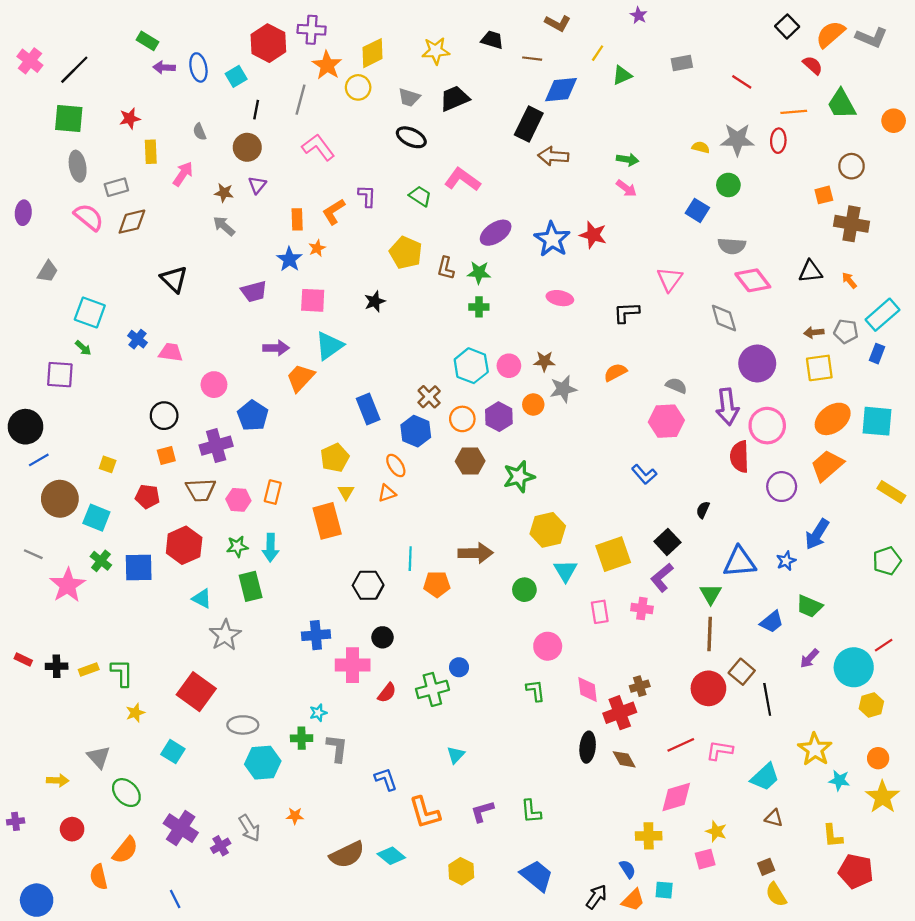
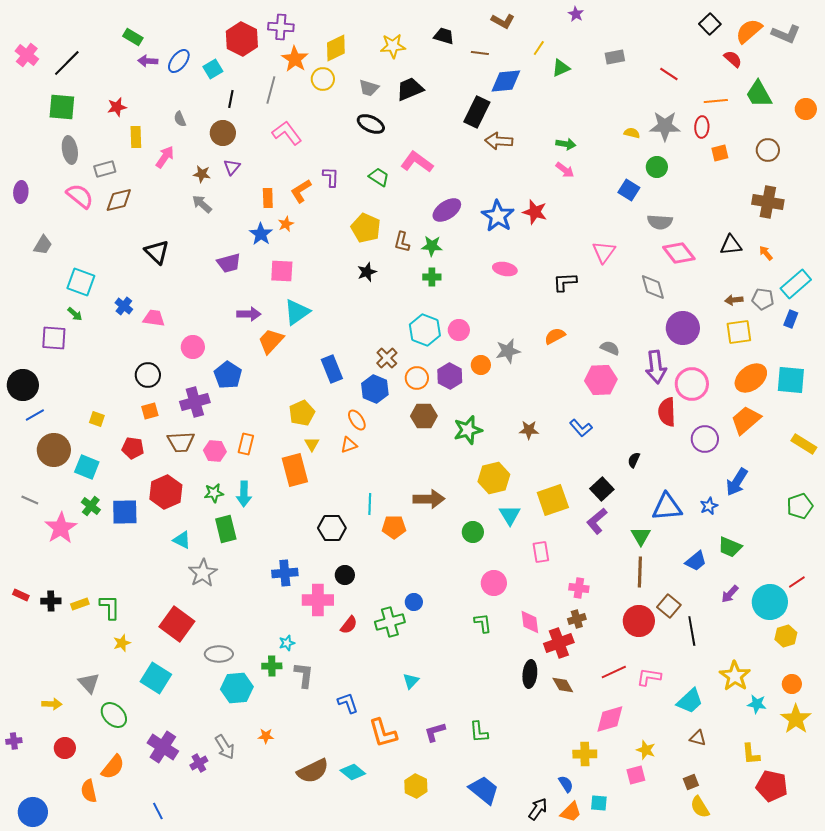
blue ellipse: (198, 67) -> (179, 61), turned 50
orange square: (824, 195) -> (720, 153), moved
black star: (375, 301) -> (367, 272), moved
brown star: (544, 361) -> (529, 430), moved
pink cross: (642, 609) -> (579, 588), moved
cyan square: (173, 752) -> (156, 678), size x1.4

